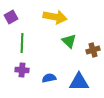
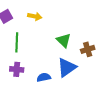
yellow arrow: (55, 17) -> (35, 16), moved, size x0.6
blue triangle: (79, 82) -> (67, 67), moved, turned -35

